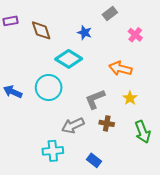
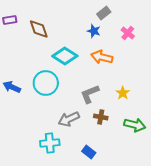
blue star: (85, 33) -> (94, 31), moved
orange arrow: (120, 68) -> (102, 57), moved
green arrow: (143, 132) -> (135, 125), turned -55

